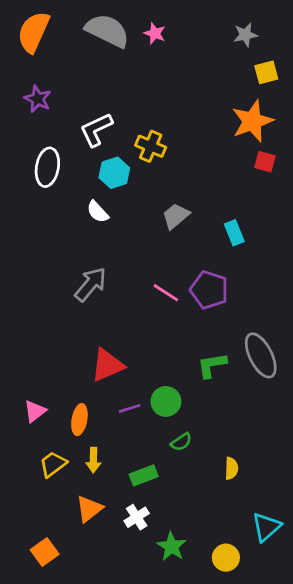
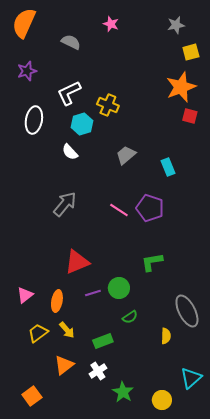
gray semicircle: (107, 31) -> (71, 42), moved, size x0.6
purple star: (38, 99) -> (27, 71), turned 30
gray ellipse: (261, 355) -> (187, 311), moved
yellow arrow: (93, 460) -> (67, 330), turned -42

